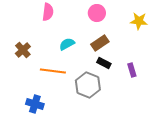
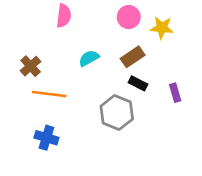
yellow star: (139, 21) -> (162, 28), moved
orange line: (53, 71) -> (49, 94), moved

